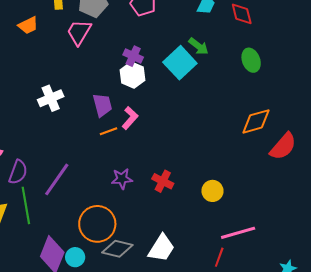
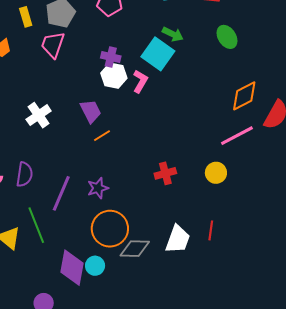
pink L-shape: (130, 118) -> (140, 81), moved
purple semicircle: (18, 172) -> (24, 174), moved
purple star: (122, 179) -> (98, 188), moved
red cross: (163, 181) -> (165, 173), turned -30
pink line: (238, 233) -> (237, 136), moved
red line: (219, 257) -> (211, 230), moved

